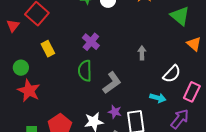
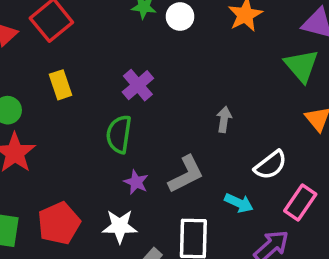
gray L-shape: (112, 83) -> (186, 174), moved
purple star: (115, 112) -> (136, 182), moved

